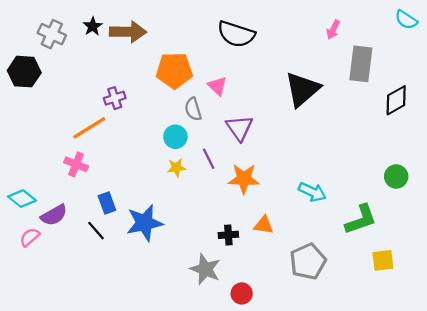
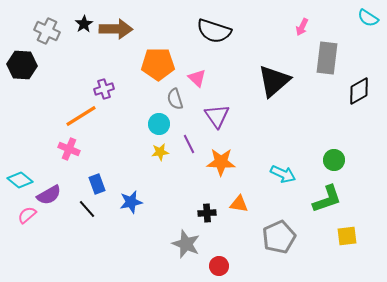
green circle: (396, 176) -> (334, 160), moved
blue star: (145, 223) -> (131, 202), size x0.7

